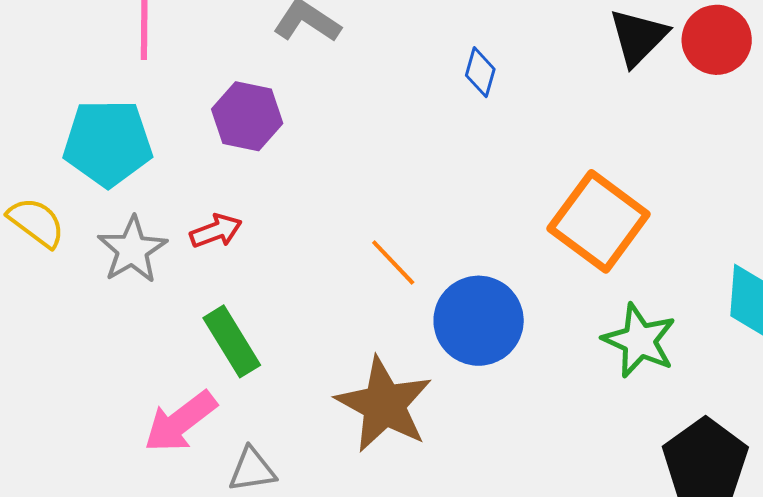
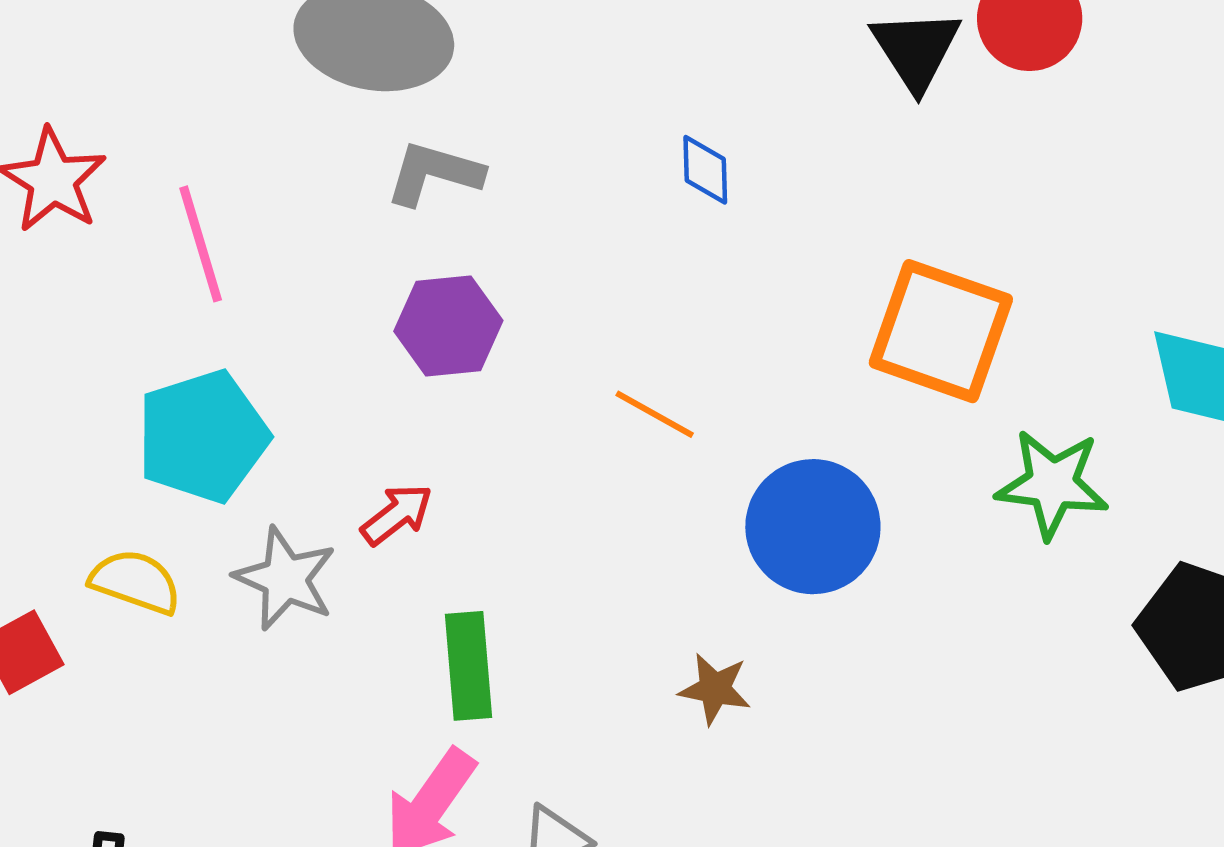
purple hexagon: (247, 116) -> (448, 326), moved
orange line: (393, 262) -> (655, 414), moved
green rectangle: (232, 341) -> (469, 666), turned 44
brown star: (384, 405) -> (715, 689), size x0.5

